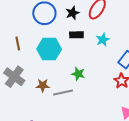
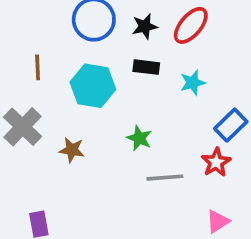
gray line: (63, 92) -> (165, 178), moved

